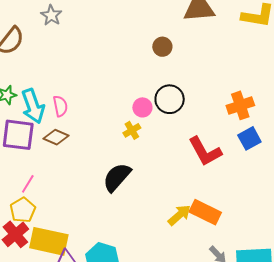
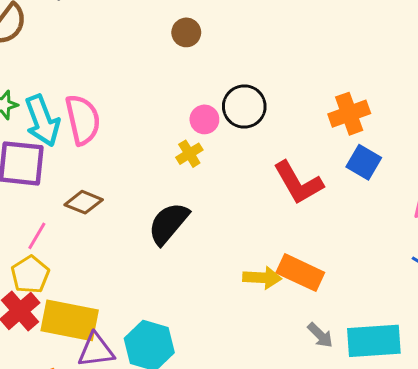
brown circle: (162, 47) -> (186, 32), moved
pink semicircle: (60, 106) -> (83, 120), size x1.6
brown diamond: (56, 137) -> (84, 202), moved
blue square: (249, 138) -> (364, 162), turned -30
yellow arrow: (179, 215) -> (262, 278), turned 45

